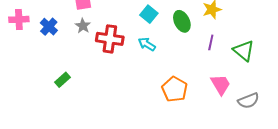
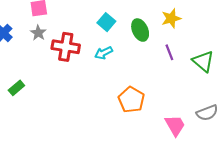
purple line: (211, 42) -> (169, 52), turned -35
cyan arrow: (147, 44) -> (104, 53), turned -60
pink trapezoid: (221, 85) -> (175, 125), moved

